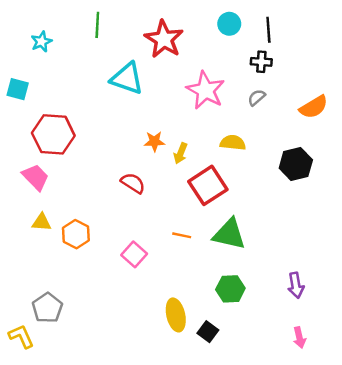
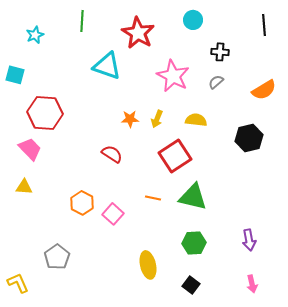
black line: (268, 30) -> (264, 25), moved
yellow arrow: (181, 153) -> (157, 119), moved
yellow triangle: (41, 222) -> (24, 187), moved
orange hexagon: (76, 234) -> (82, 203), moved
gray pentagon: (47, 308) -> (57, 257), moved
black square: (208, 332) -> (191, 285), moved

